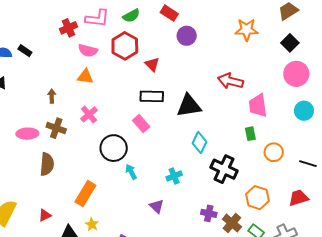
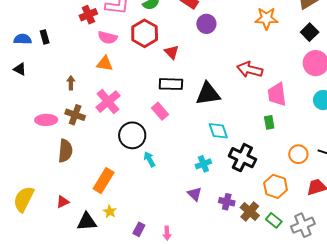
black rectangle: (25, 51) -> (45, 37), turned 40
pink cross: (89, 114) -> (108, 102), size x1.4
cyan diamond: (200, 143) -> (218, 131), turned -45
orange circle: (274, 152) -> (298, 154), moved
cyan cross: (174, 176) -> (203, 164), moved
purple triangle: (157, 206) -> (195, 194), moved

